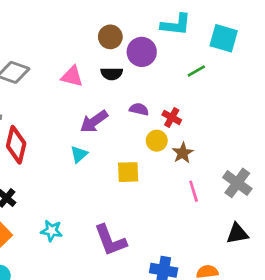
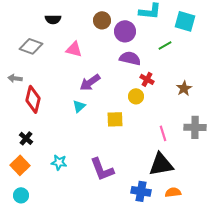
black semicircle: (112, 74) -> (53, 19), moved
purple semicircle: (139, 109) -> (130, 58), moved, size x1.5
brown star: (183, 153) -> (184, 88), moved
gray cross: (237, 183) -> (195, 127), turned -35
black triangle: (237, 233) -> (161, 164), moved, size x1.5

